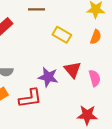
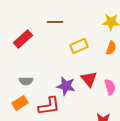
yellow rectangle: (62, 35) -> (79, 46), turned -54

